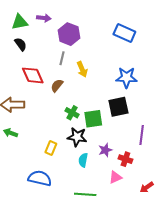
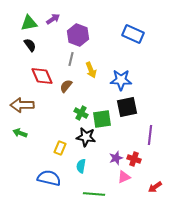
purple arrow: (44, 18) -> (53, 19), turned -40
blue star: (126, 77) -> (121, 80), moved
purple star: (105, 150) -> (116, 158), moved
cyan semicircle: (83, 160) -> (81, 166), moved

